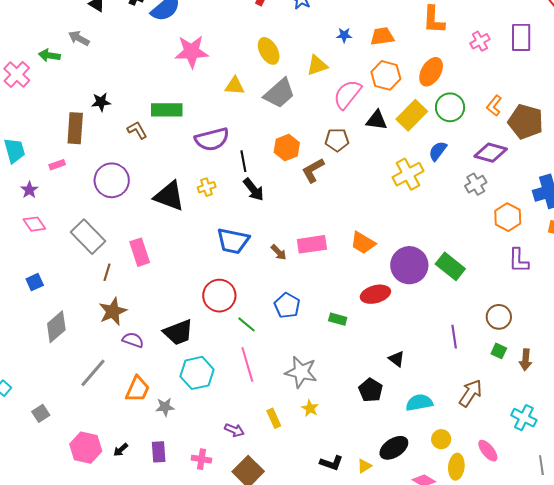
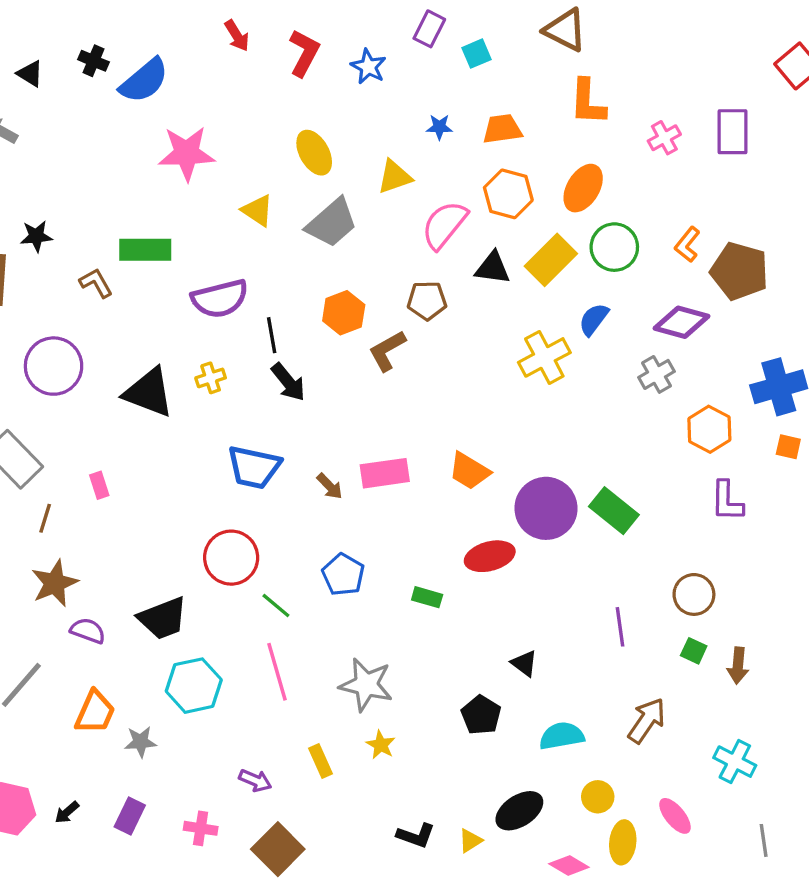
yellow triangle: (235, 86) -> (258, 210), turned 30
pink rectangle: (140, 252) -> (99, 485), size x0.6
purple rectangle: (159, 452) -> (130, 816), turned 30

